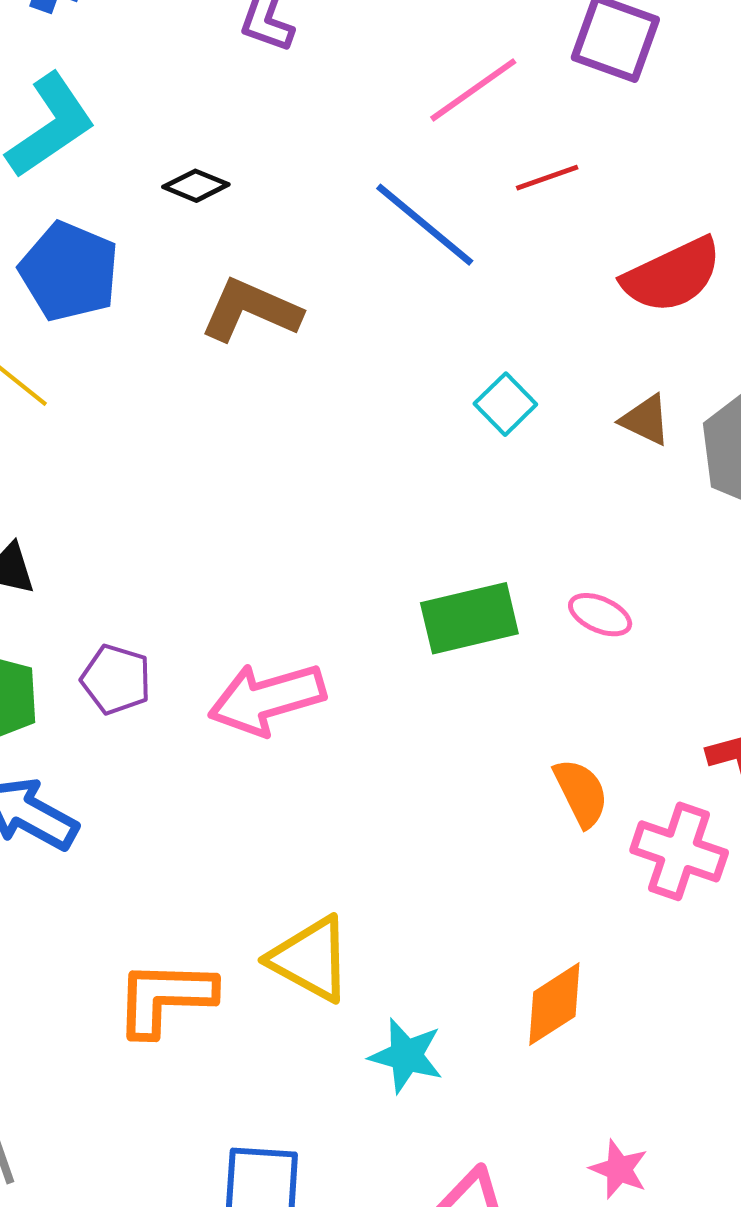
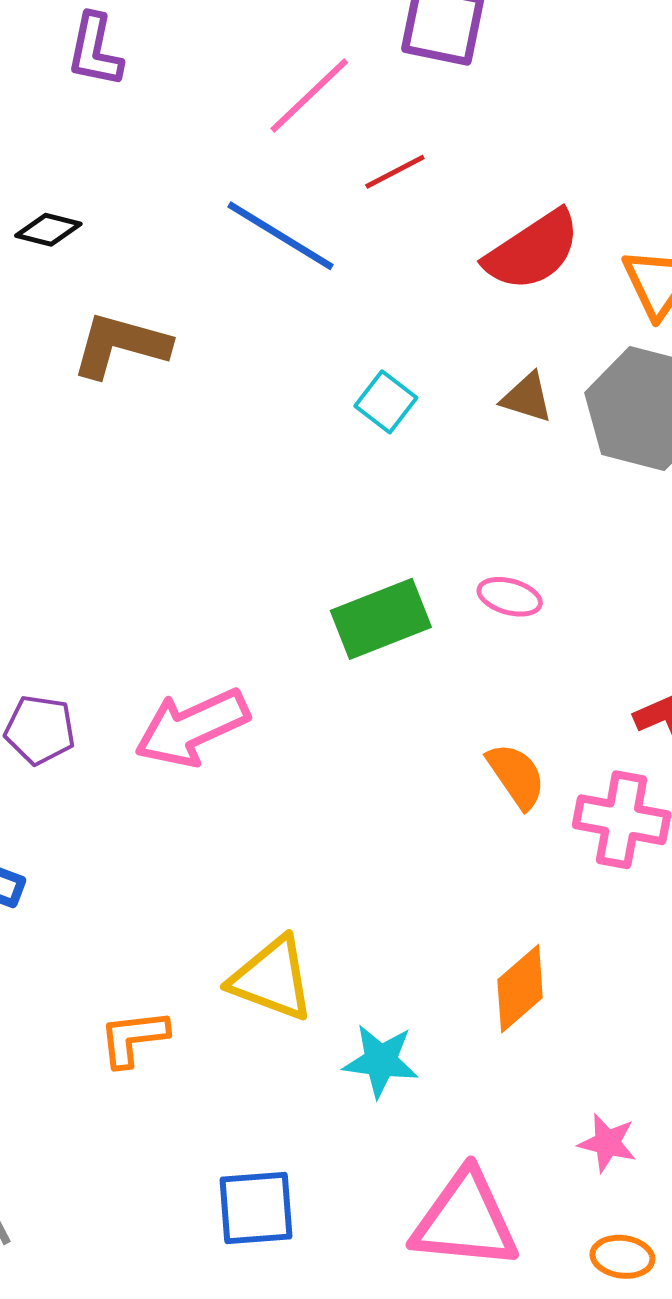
orange L-shape: (165, 998) -> (133, 1038), size x0.7

